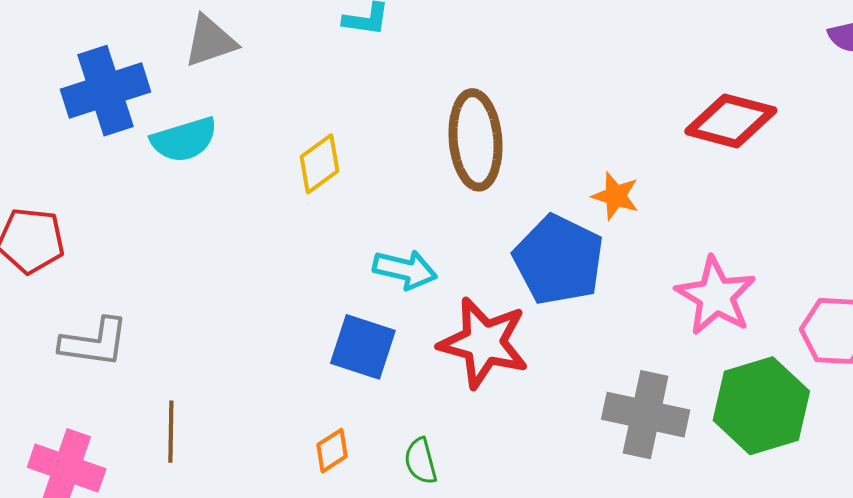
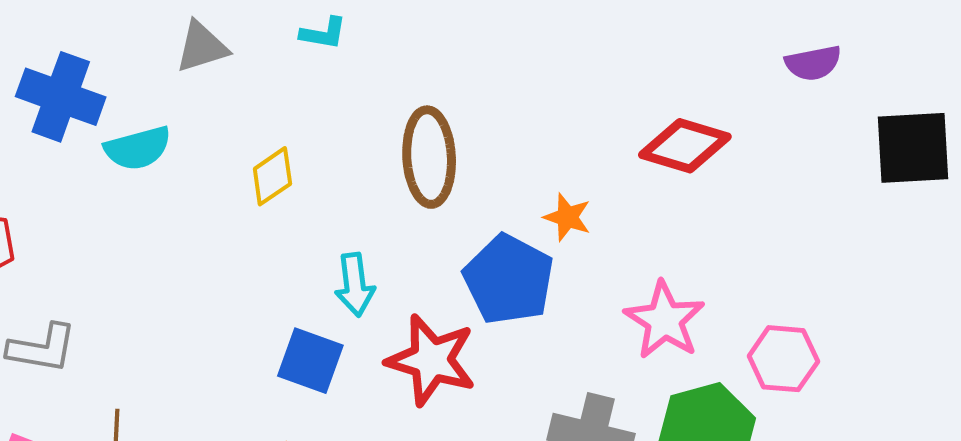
gray triangle: (210, 41) -> (202, 47), moved
blue cross: (106, 91) -> (61, 97), turned 36
cyan arrow: (405, 270) -> (355, 285), turned 68

